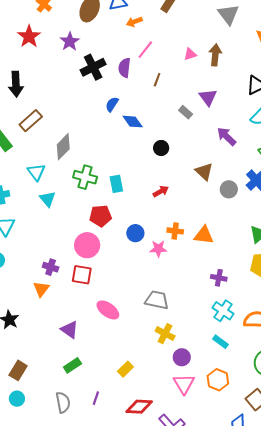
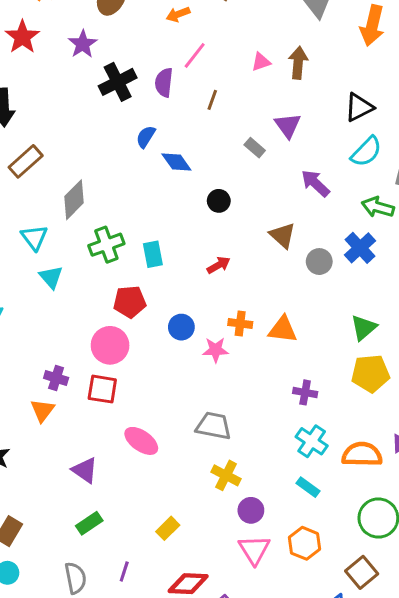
green cross: (85, 177) -> (106, 245), turned -35

